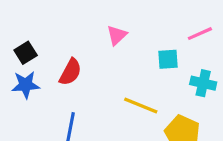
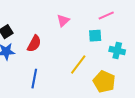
pink line: (200, 34) -> (106, 16), moved
yellow line: (141, 106) -> (78, 65), turned -75

